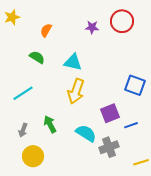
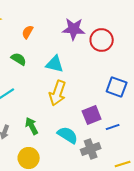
red circle: (122, 21) -> (102, 40), moved
purple star: (92, 27) -> (74, 29), size x1.6
yellow circle: (33, 156) -> (29, 158), moved

